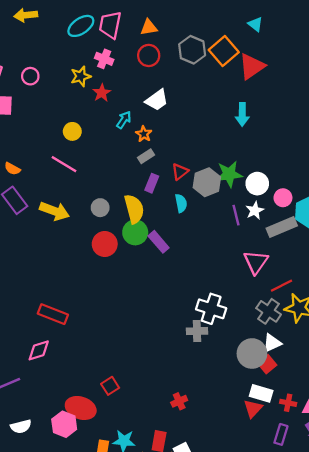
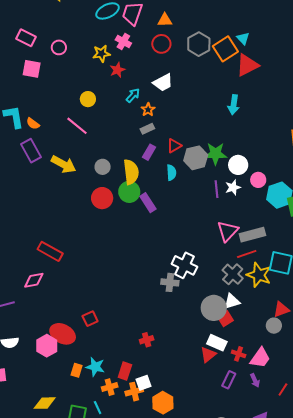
cyan triangle: (255, 24) -> (243, 38), moved
gray rectangle: (282, 227) -> (252, 235), moved

